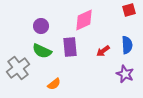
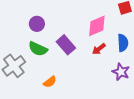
pink diamond: (84, 20) -> (97, 26), moved
purple rectangle: (70, 47) -> (66, 45), turned -36

